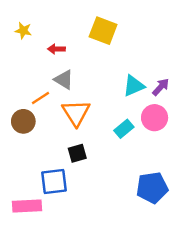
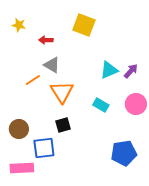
pink circle: (155, 118) -> (136, 104), moved
brown circle: (23, 121) -> (19, 129), moved
cyan rectangle: (124, 129) -> (101, 105), turned 70

